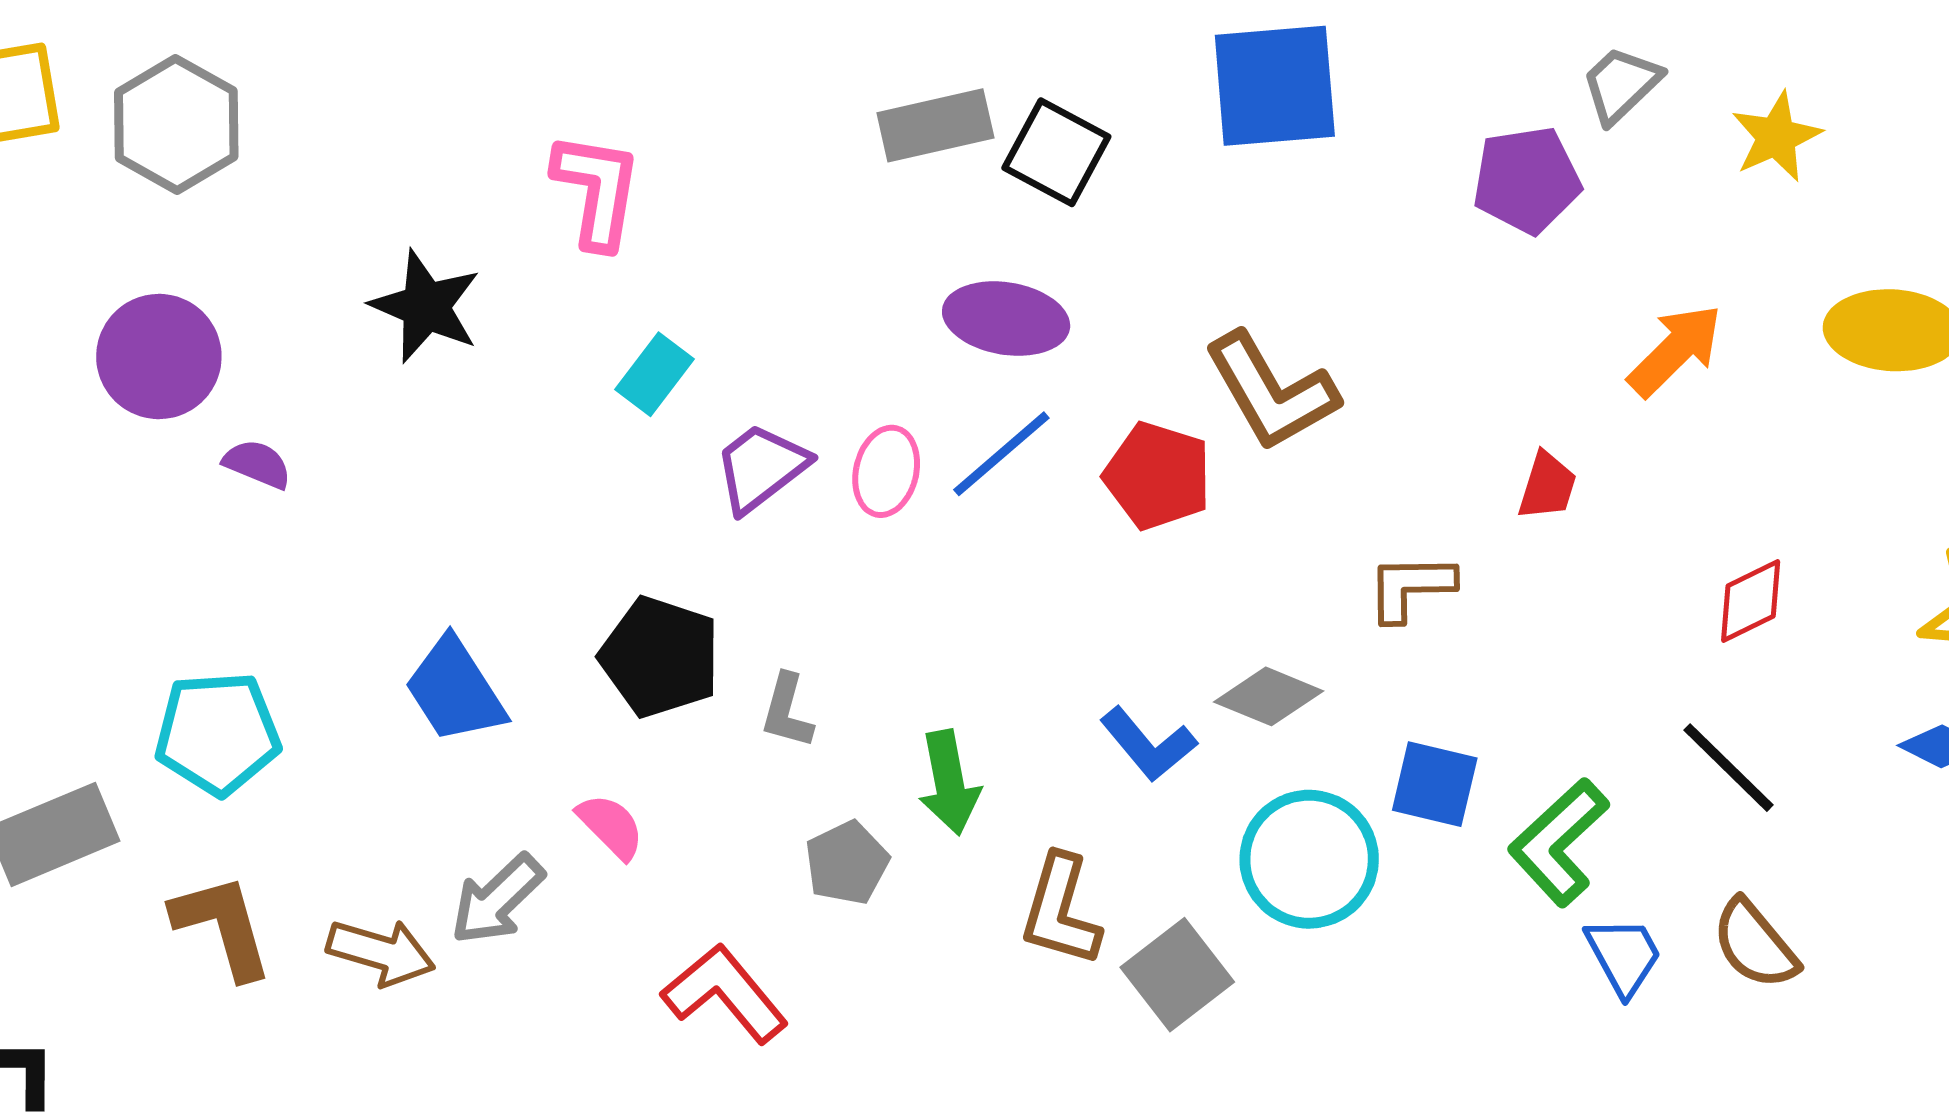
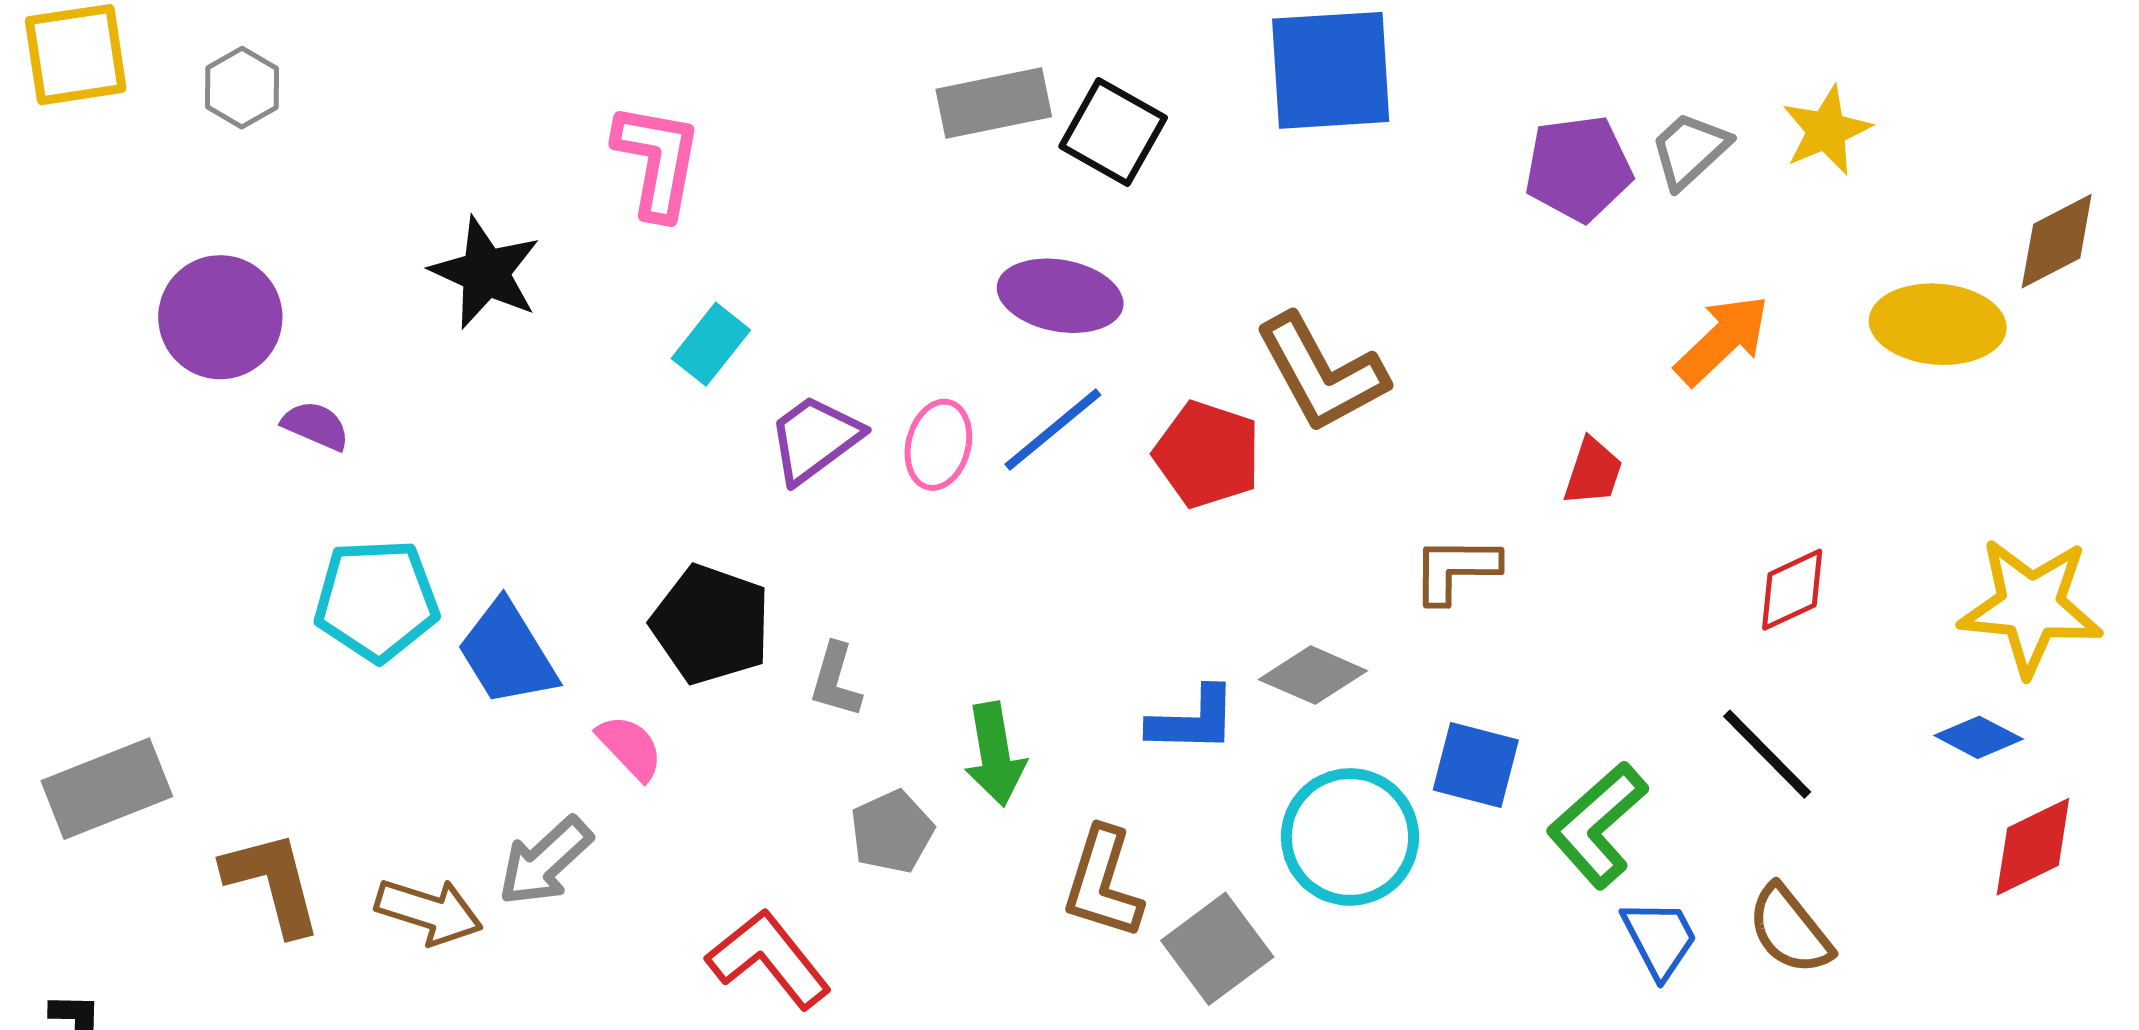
gray trapezoid: (1621, 85) -> (1690, 150), moved
gray hexagon: (176, 124) -> (242, 88), size x0.6
cyan pentagon: (217, 733) -> (376, 600), moved
blue L-shape: (1148, 744) -> (1193, 720), turned -50
pink semicircle: (611, 826) -> (630, 747), moved

